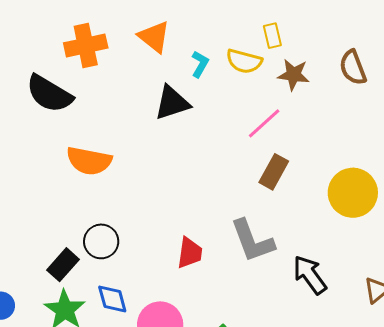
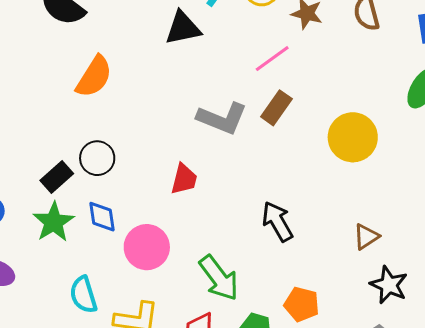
orange semicircle: (89, 161) -> (94, 77), turned -75
gray L-shape: (252, 241) -> (222, 118), moved, turned -54
black arrow: (310, 275) -> (277, 221), moved

